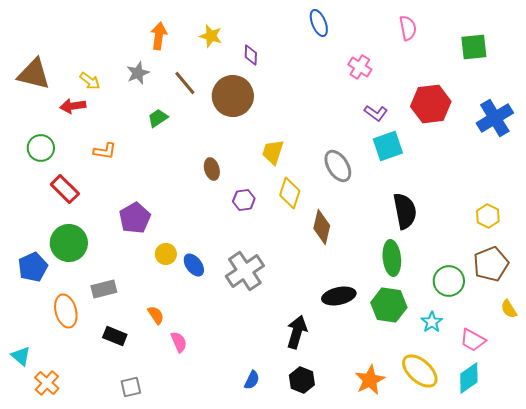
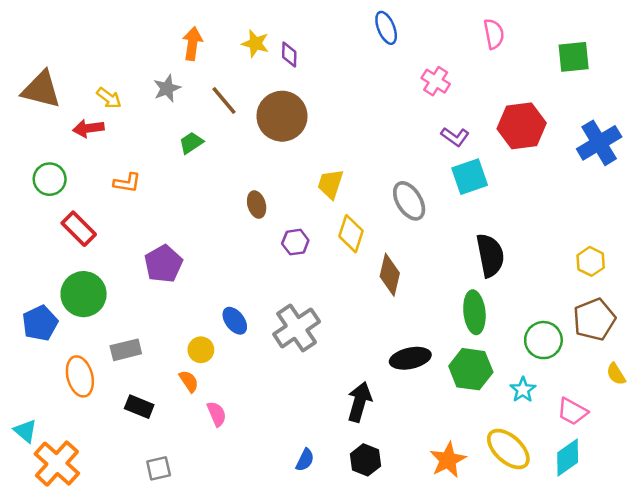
purple diamond: (251, 55) -> (289, 54), moved
yellow circle: (166, 254) -> (201, 350), moved
orange cross: (47, 383) -> (57, 464), size x1.5

